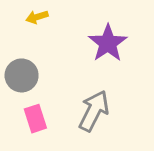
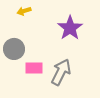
pink rectangle: (35, 119) -> (34, 68), moved, turned -72

